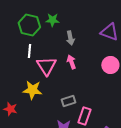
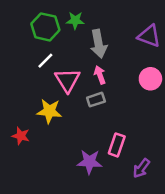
gray arrow: (70, 38) -> (99, 44), size x1.5
white line: (29, 51) -> (45, 61), turned 40
gray rectangle: (68, 101) -> (96, 100), moved

